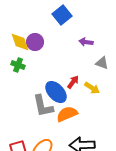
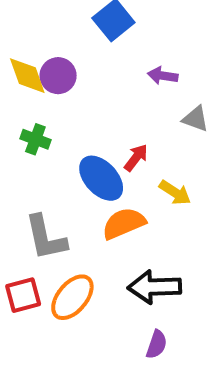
green cross: (18, 65) -> (35, 139), moved
yellow arrow: (92, 88) -> (175, 193), moved
gray L-shape: (43, 106) -> (46, 238), moved

